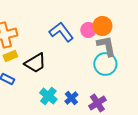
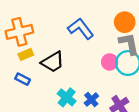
pink circle: (88, 30) -> (110, 62), moved

